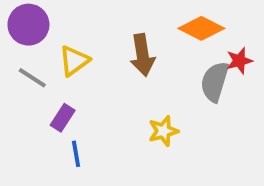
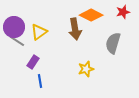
purple circle: (28, 25) -> (14, 27), moved
orange diamond: (201, 28) -> (91, 15), moved
red star: (239, 61) -> (123, 12), moved

